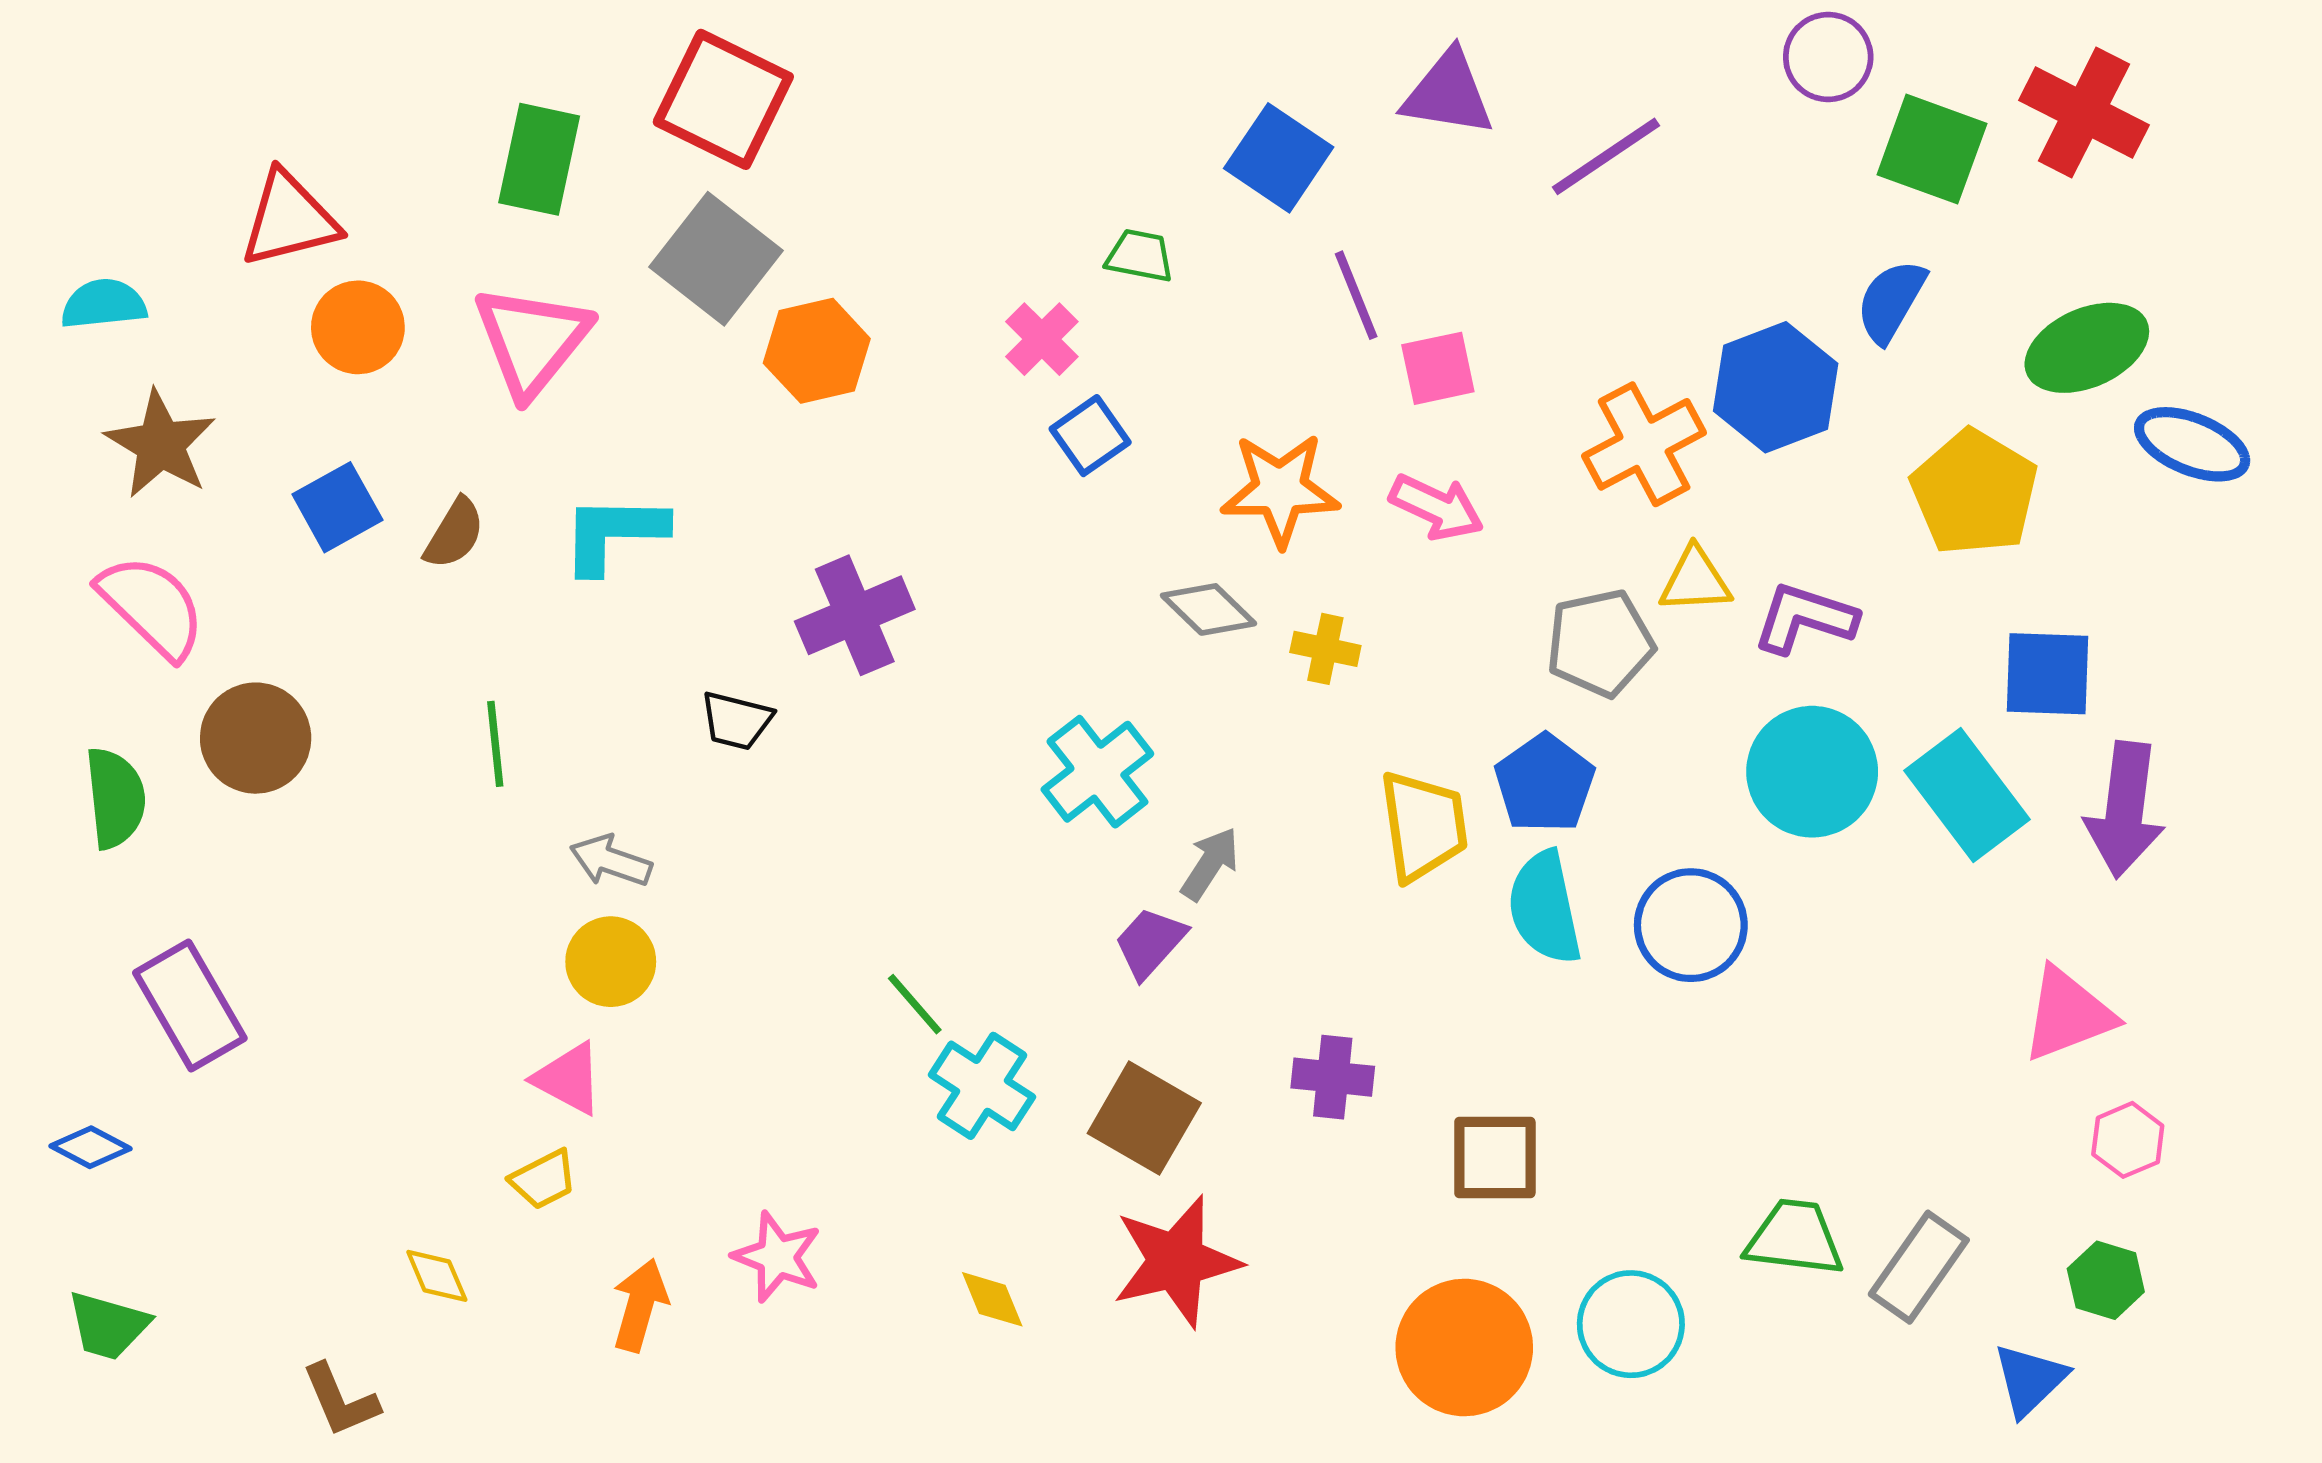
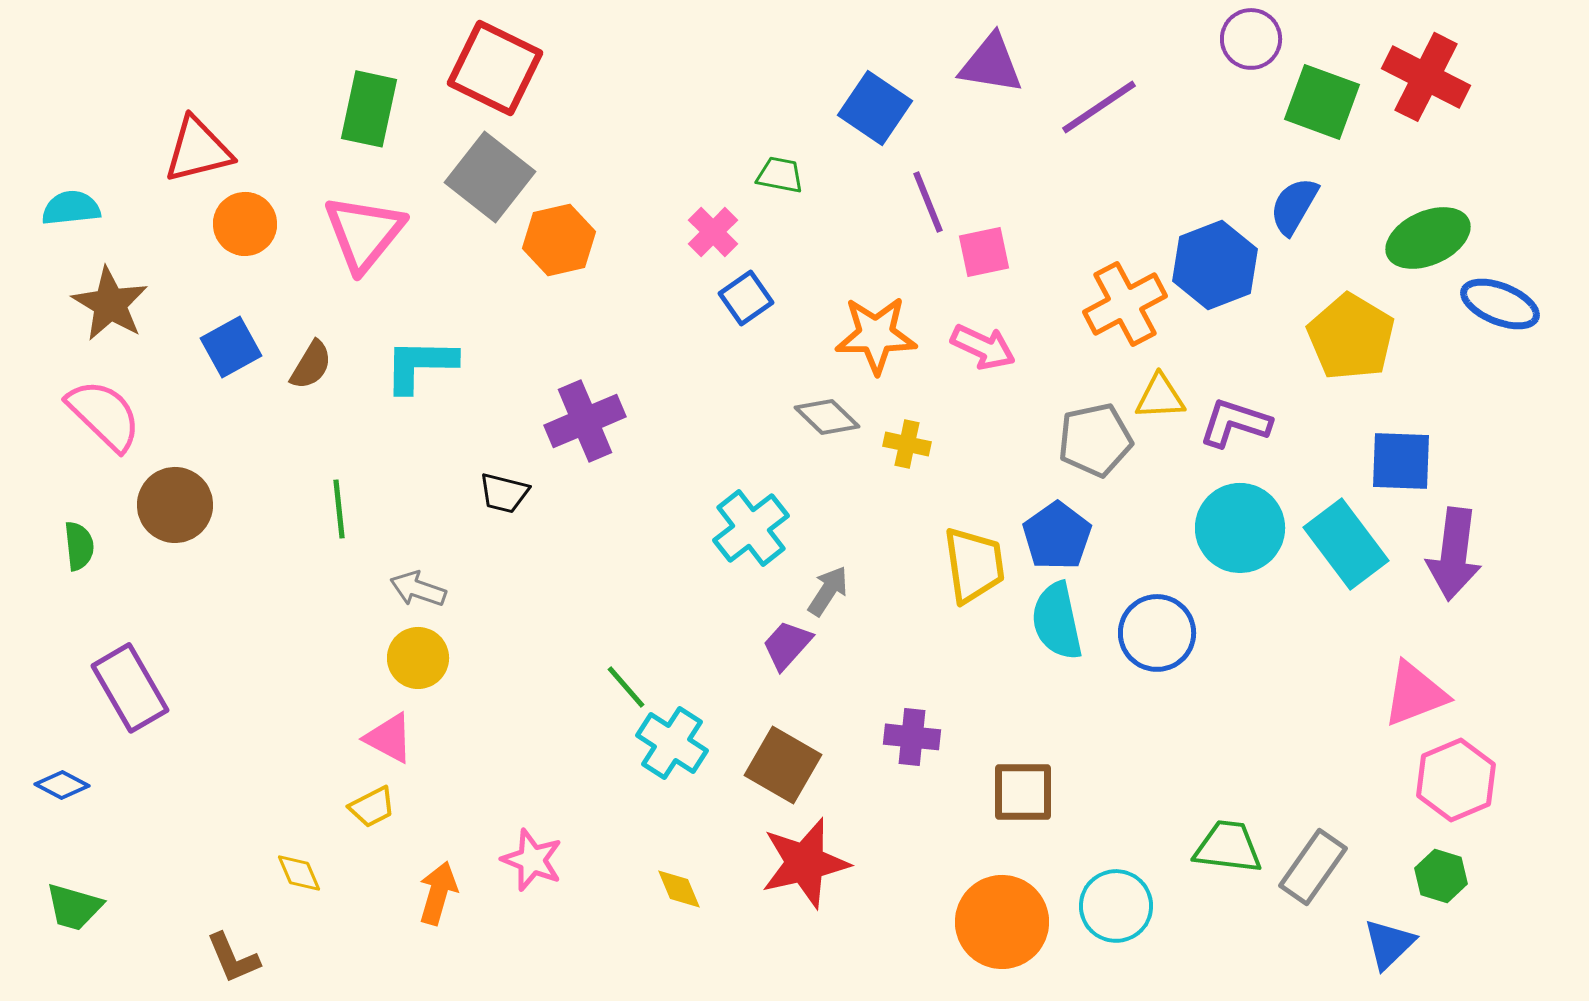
green semicircle: (115, 798) -> (79, 546), size x0.7
pink hexagon: (2128, 1140) -> (1456, 780), size x1.6

